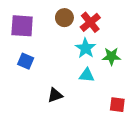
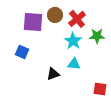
purple square: (22, 26) -> (33, 22), moved
green star: (111, 56) -> (97, 36), moved
black triangle: (55, 95) -> (53, 74), moved

